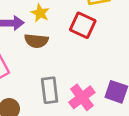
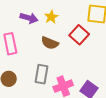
brown semicircle: (36, 41) -> (50, 43), moved

